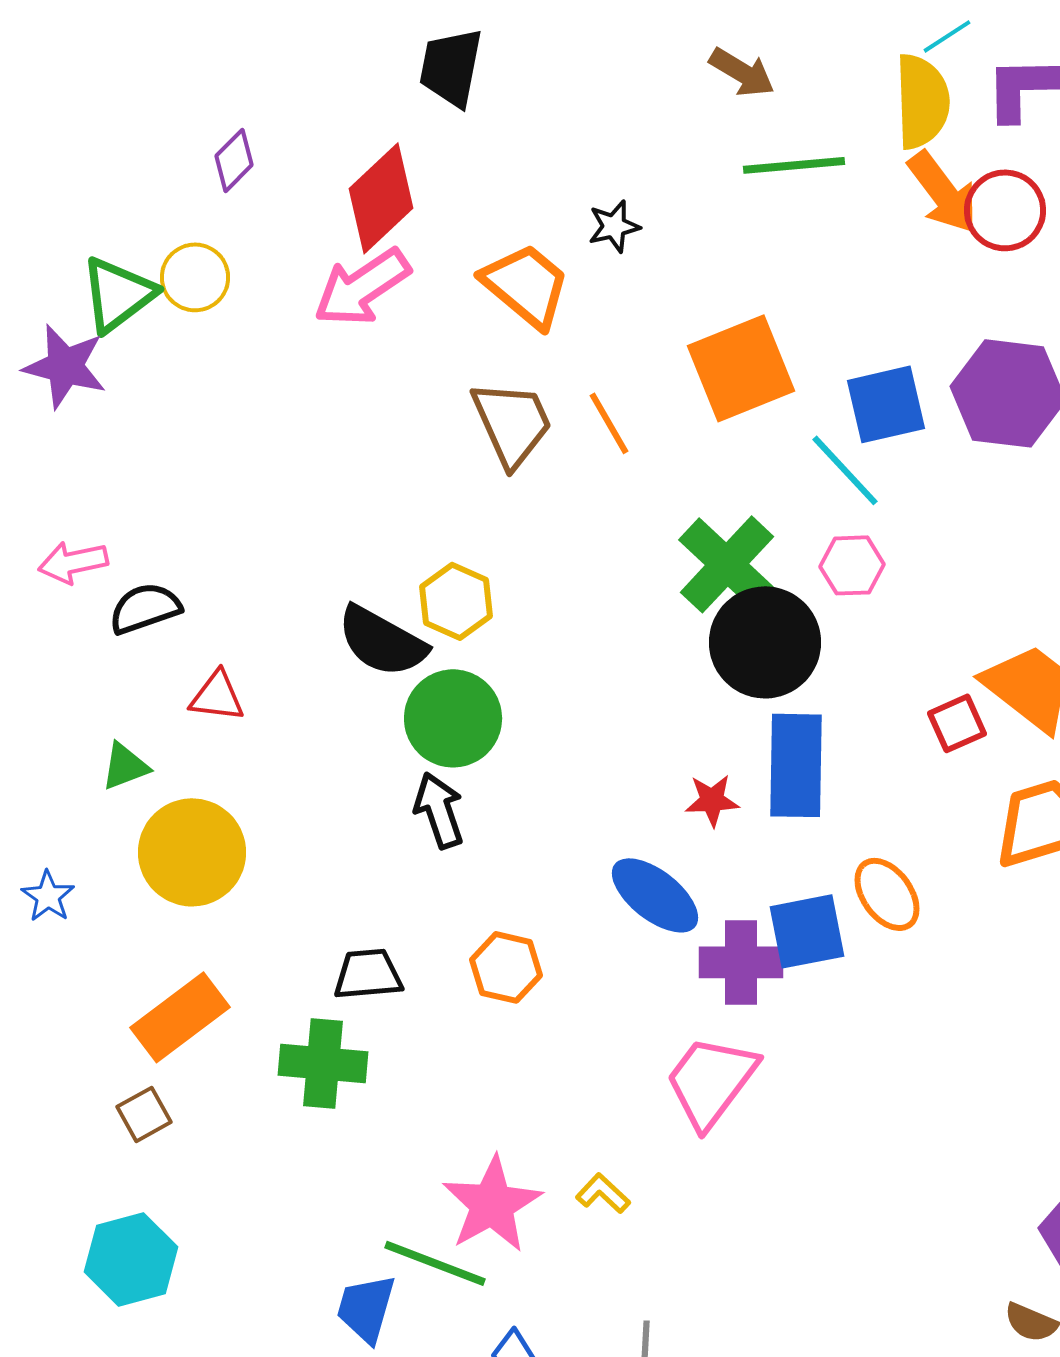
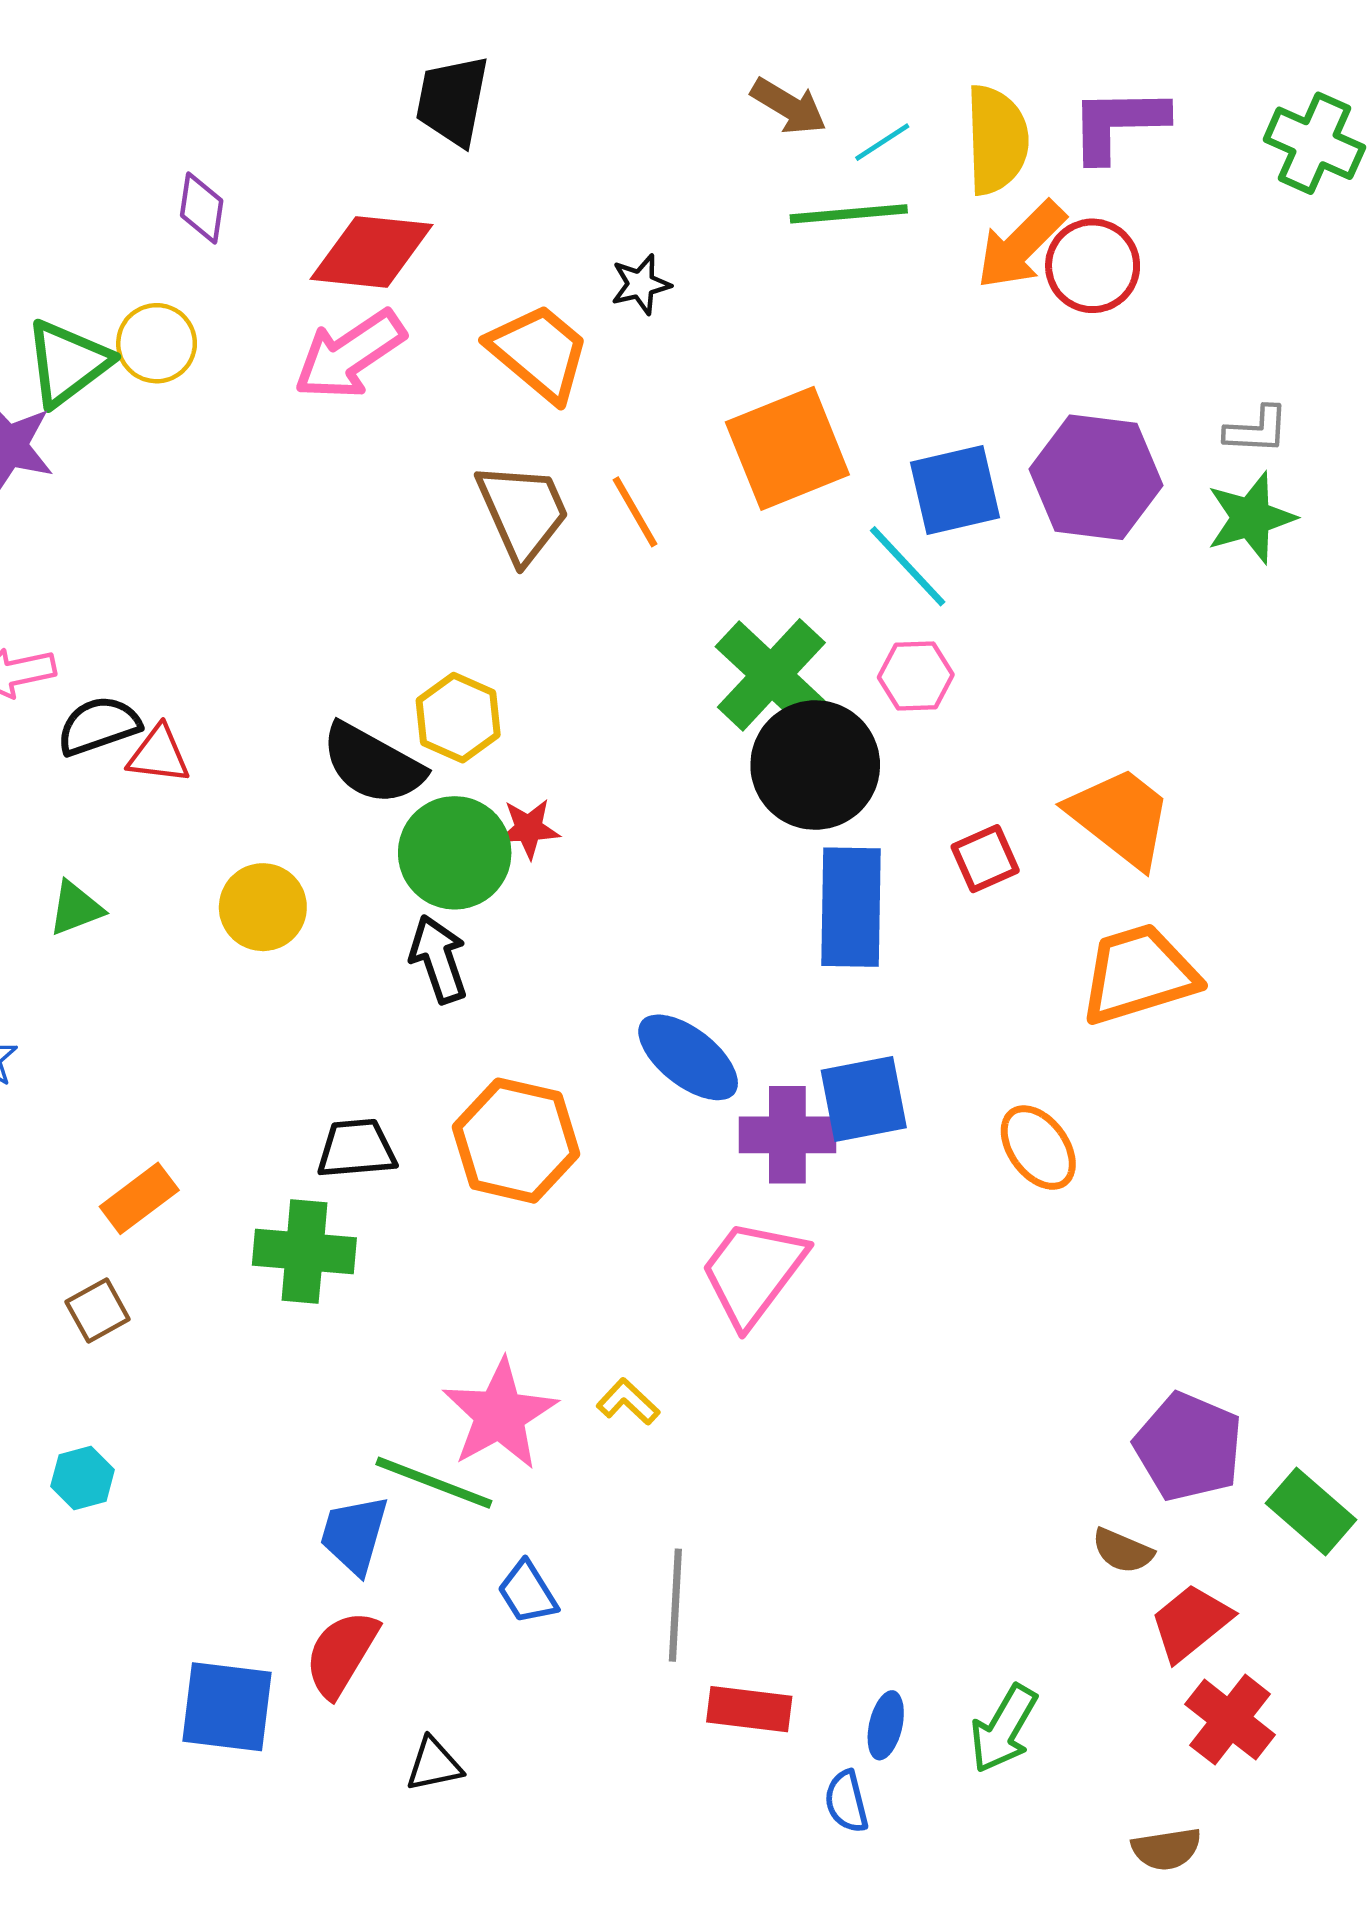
cyan line: (947, 36) -> (882, 142), moved
purple diamond: (234, 160) -> (202, 208), turned -36
orange arrow: (943, 192) -> (1021, 245), turned 82
red diamond: (381, 198) -> (371, 252), turned 49
red triangle: (217, 696) -> (159, 755), moved
red square: (957, 723) -> (985, 859), moved
red star: (712, 800) -> (529, 829), moved
yellow circle: (192, 852) -> (263, 907), moved, size x0.7
orange ellipse: (887, 894) -> (1038, 1148), moved
orange hexagon: (506, 967) -> (516, 1141), size x1.5
orange rectangle: (180, 1017) -> (139, 1198), size x0.7
cyan hexagon: (131, 1259) -> (83, 1478), size x0.6

